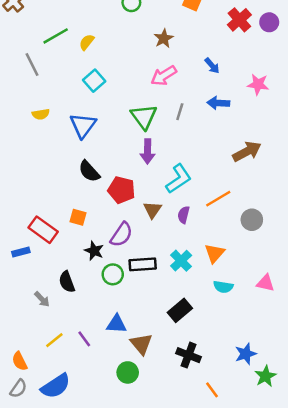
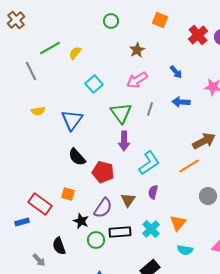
cyan square: (94, 81) -> (94, 84), moved
orange line: (218, 199) -> (189, 166), moved
brown triangle: (152, 210) -> (128, 200), moved

